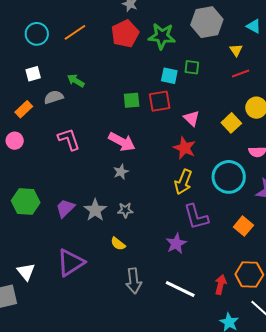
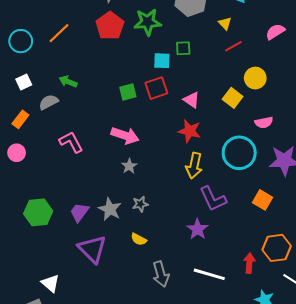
purple triangle: (71, 263) -> (92, 249), moved, turned -32

